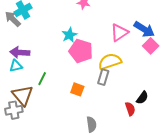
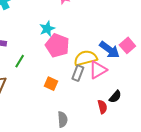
blue arrow: (144, 29) -> (109, 50), moved
pink triangle: (119, 33) -> (98, 70), moved
green line: (42, 79) -> (20, 61), moved

